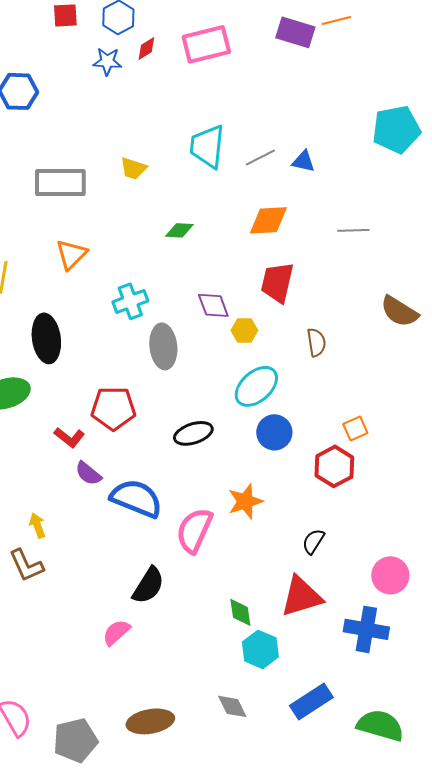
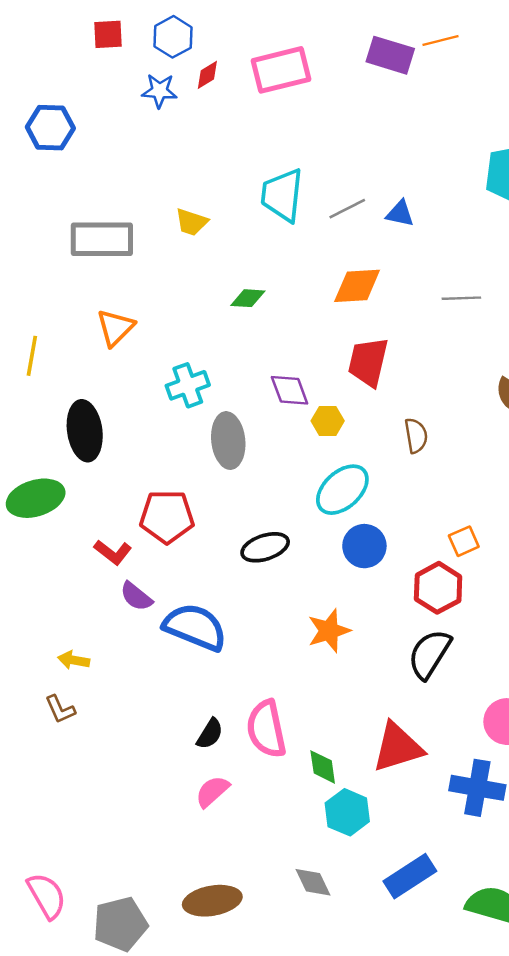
yellow arrow: (37, 525) -> (74, 660), turned -60
pink semicircle: (194, 530) -> (266, 729), moved, turned -36
black semicircle: (313, 541) -> (429, 654), moved, size x1.6
brown L-shape: (26, 565) -> (60, 709), size x0.7
black semicircle: (148, 585) -> (210, 734), size x0.7
pink semicircle: (116, 632) -> (212, 791), moved

